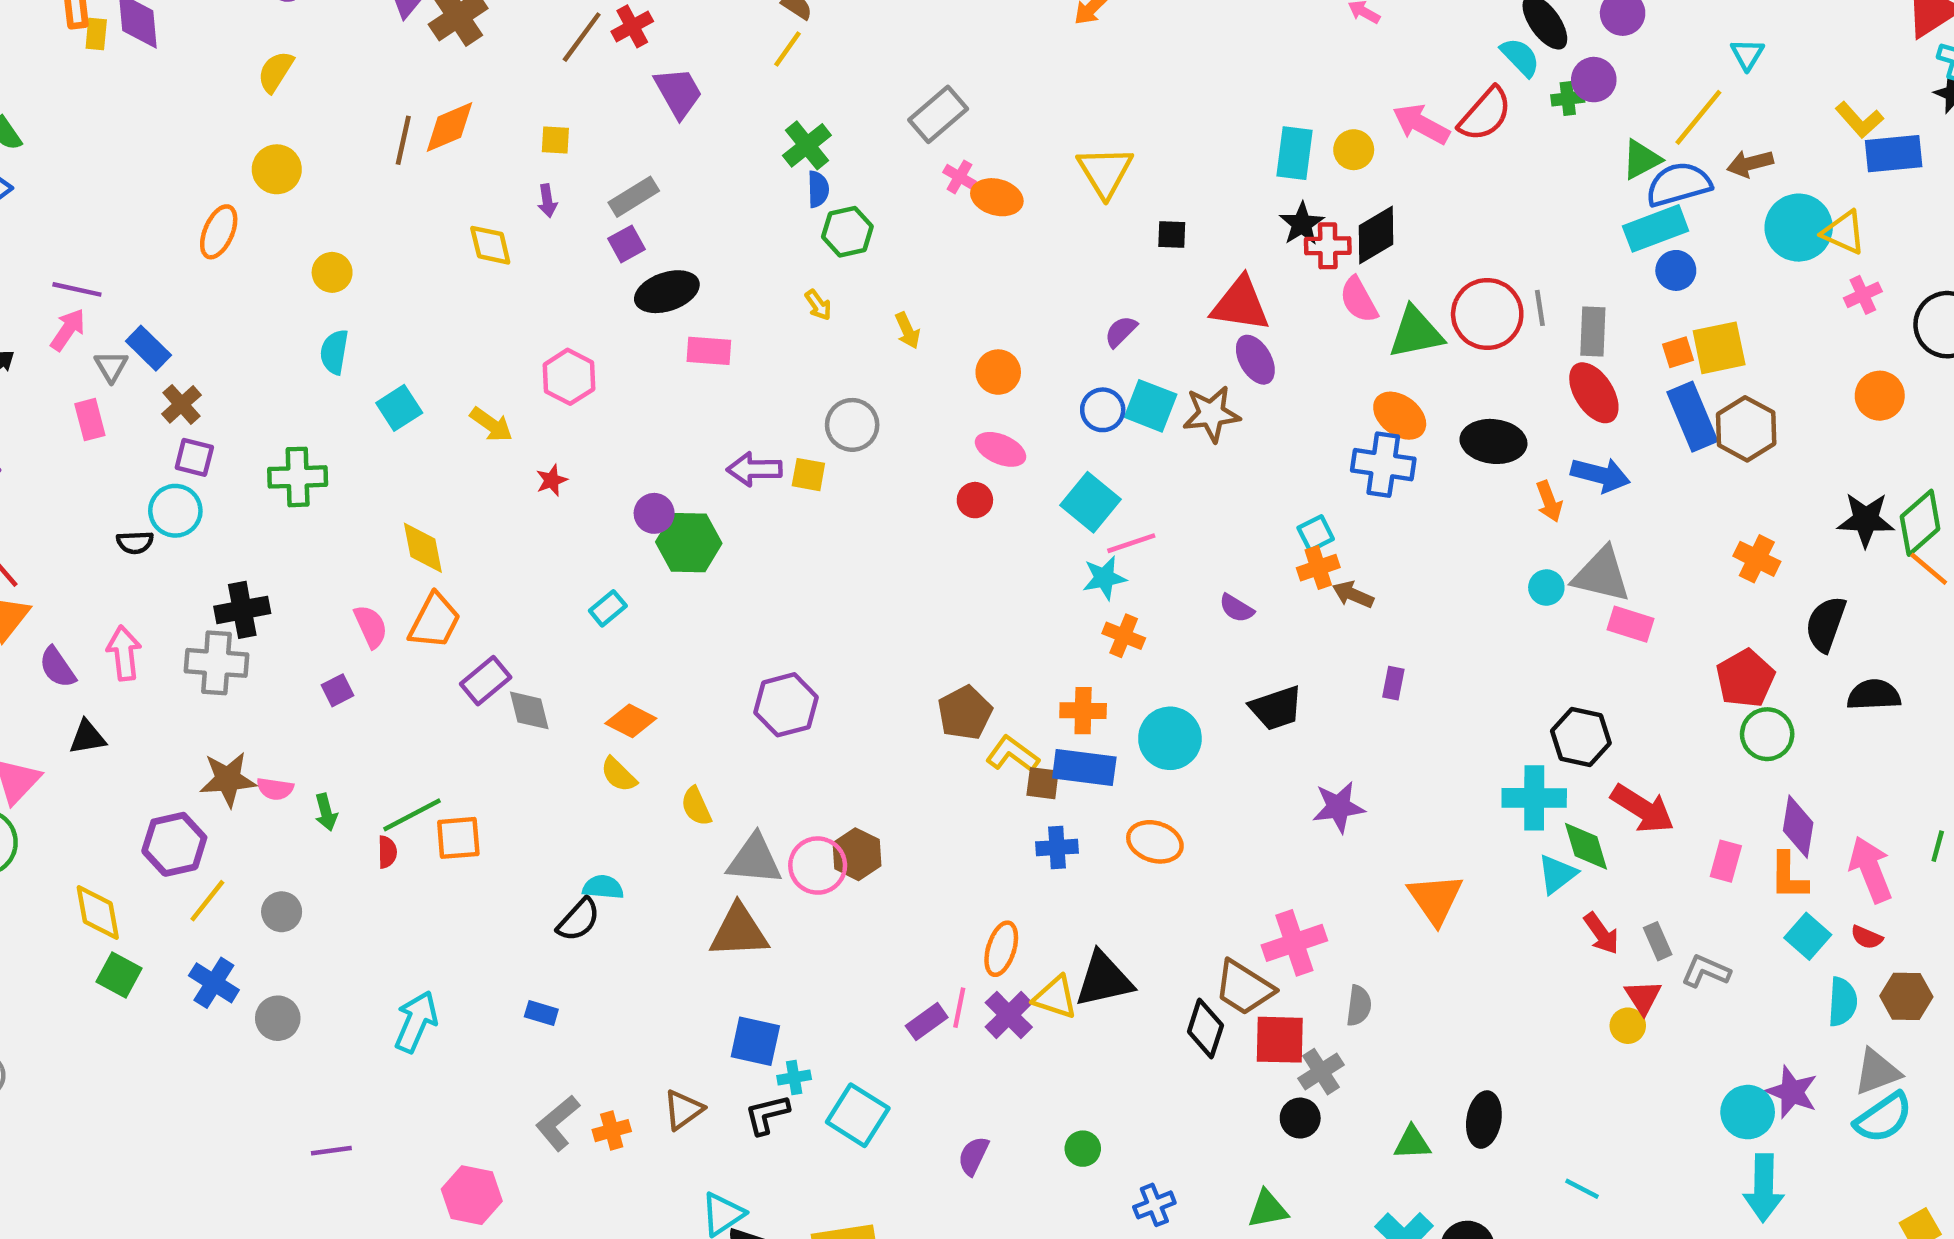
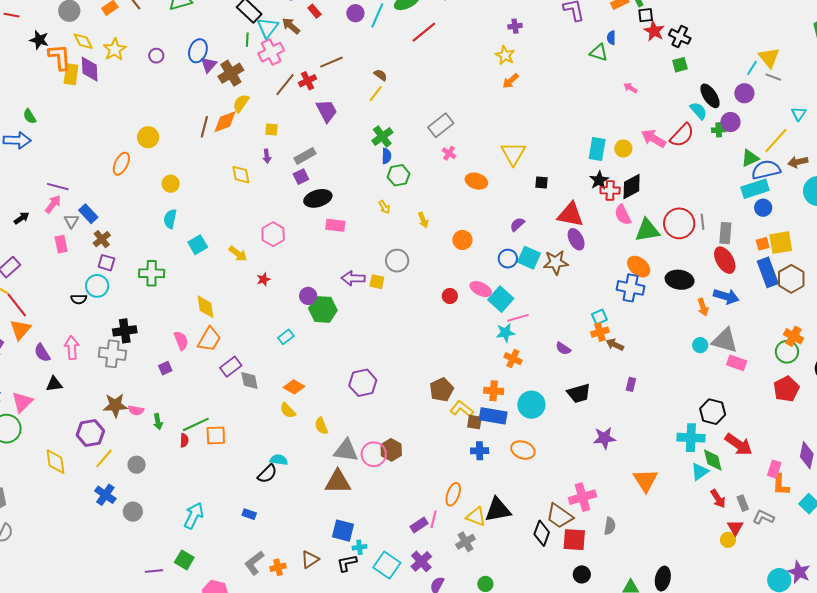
yellow rectangle: (96, 34) -> (71, 74), size x1.5
yellow semicircle: (276, 72) -> (241, 103), moved
orange ellipse: (997, 197) -> (476, 181), moved
pink ellipse: (1001, 449) -> (481, 289), moved
green circle: (1767, 734) -> (787, 352), moved
orange L-shape: (1788, 876) -> (781, 485), moved
green square: (119, 975) -> (184, 560), moved
purple cross: (1009, 1015) -> (421, 561), moved
gray cross: (1321, 1072) -> (465, 542), moved

